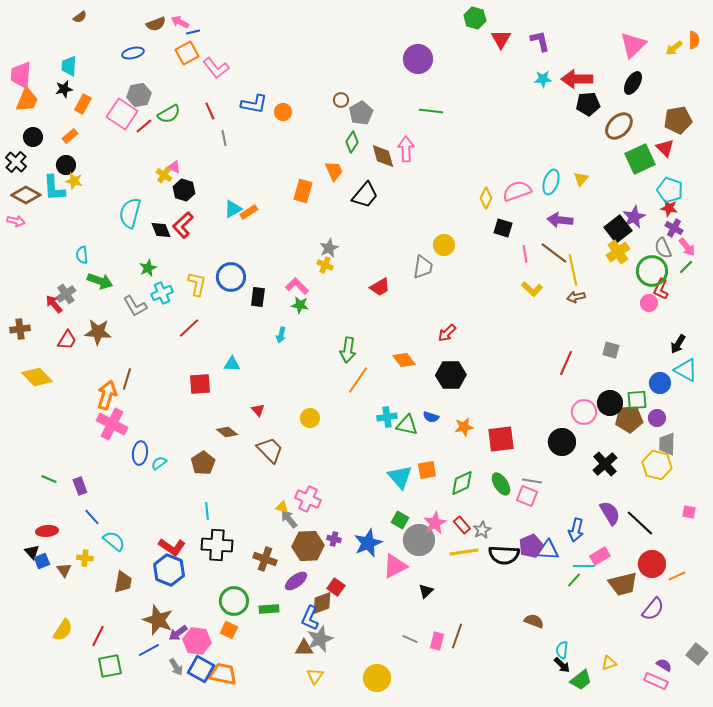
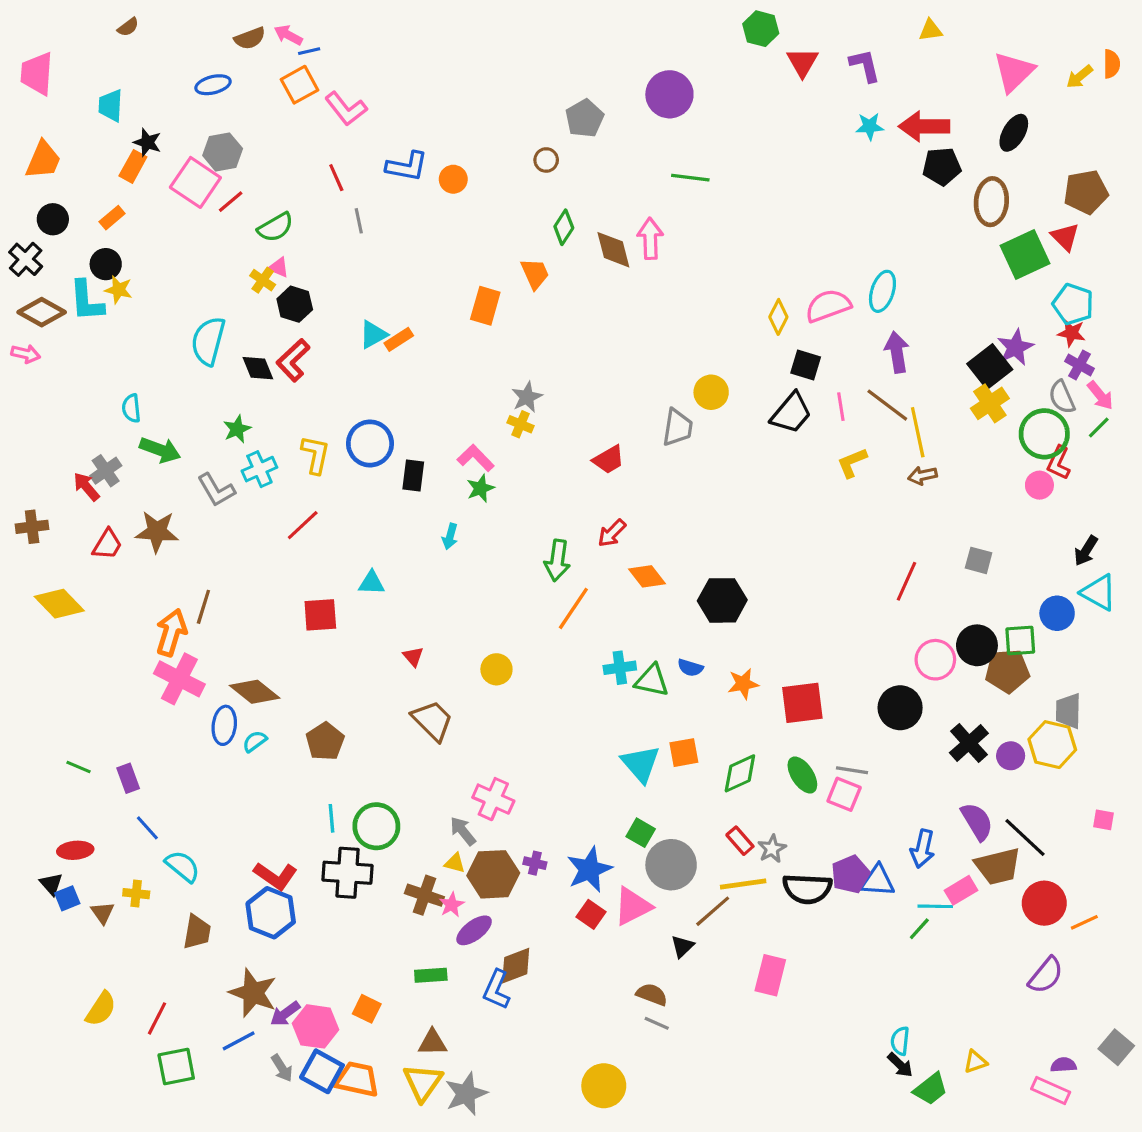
pink trapezoid: (21, 75) -> (37, 74), moved
black star: (64, 89) -> (147, 142), moved, turned 30
gray pentagon: (361, 113) -> (585, 118), moved
green semicircle: (169, 114) -> (275, 227), moved
brown ellipse: (619, 126) -> (991, 202), turned -40
yellow triangle: (581, 179) -> (931, 30), moved, turned 42
black trapezoid: (365, 195) -> (791, 413), moved
purple arrow: (560, 220) -> (897, 352), turned 75
yellow L-shape: (532, 289) -> (852, 463), turned 115
green star: (300, 305) -> (480, 488), turned -30
red arrow: (447, 333) -> (612, 533), moved
purple circle: (657, 418) -> (1011, 756), moved
brown diamond: (227, 432) -> (255, 692), moved, size x1.4
yellow triangle: (282, 507) -> (455, 863), moved
pink star: (435, 523) -> (452, 905), moved, size x0.7
brown trapezoid: (623, 584) -> (998, 866), moved
red square: (336, 587) -> (591, 914), moved
green circle: (234, 601) -> (376, 826), moved
brown semicircle: (534, 621) -> (652, 994), moved
brown line: (457, 636) -> (713, 911), moved, turned 30
gray star: (320, 639) -> (466, 1094), moved
pink rectangle: (437, 641) -> (770, 975), moved, size x1.4
brown triangle: (304, 648) -> (432, 1042), moved
purple semicircle: (664, 665) -> (1063, 1065), turned -35
yellow triangle: (315, 676) -> (423, 1083), moved, size x1.5

